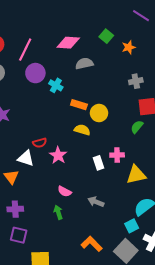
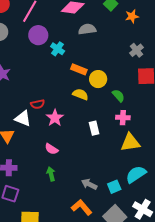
gray cross: (136, 81) -> (137, 50), turned -32
green semicircle: (137, 127) -> (118, 96), moved, turned 96
pink cross: (117, 155) -> (123, 118), moved
pink semicircle: (64, 191) -> (51, 149), moved
gray arrow: (96, 202) -> (89, 184), moved
cyan square: (132, 226) -> (114, 187), moved

